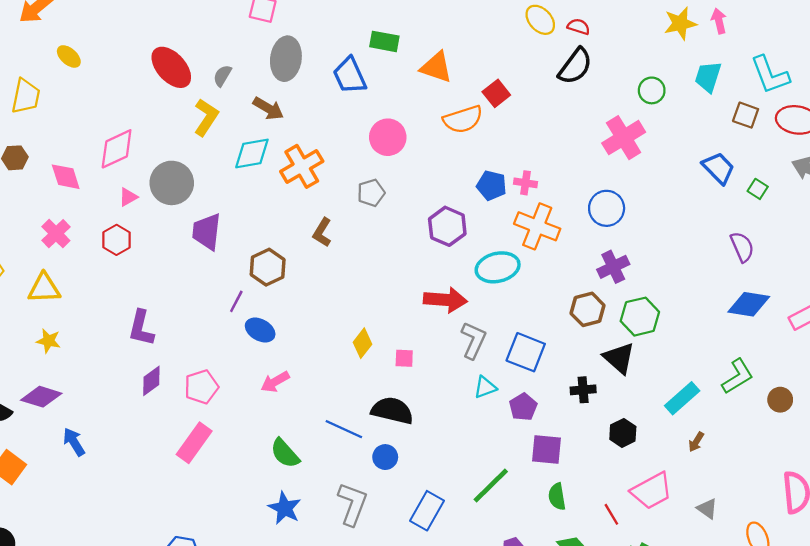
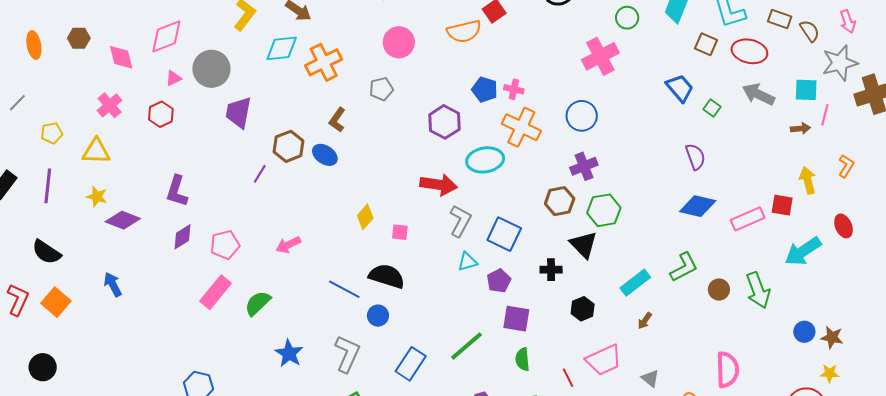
blue ellipse: (260, 330) -> (325, 155), moved
purple diamond: (41, 397) -> (123, 220), moved
green semicircle: (285, 453) -> (258, 303), moved, turned 84

